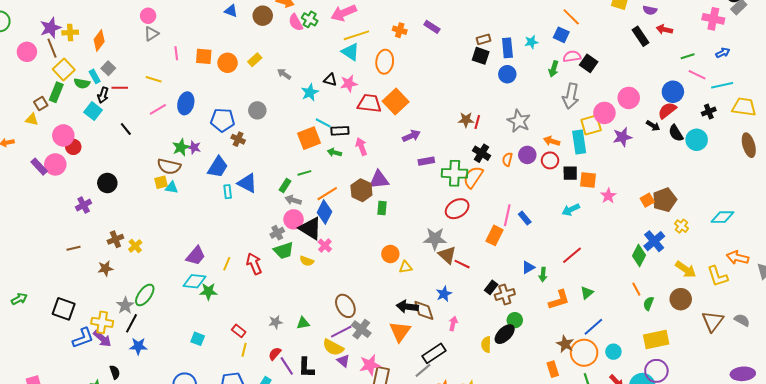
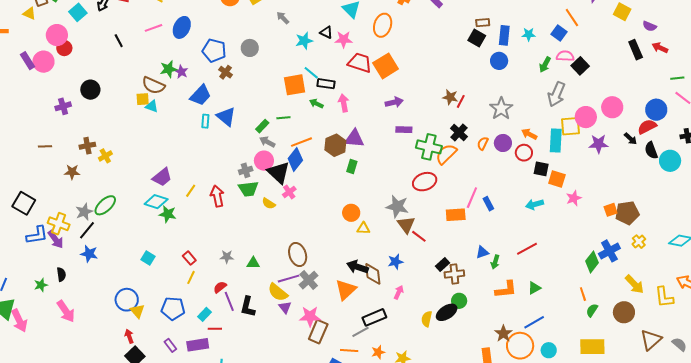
cyan square: (93, 111) -> (78, 12), moved
orange rectangle: (495, 235) -> (456, 215), turned 48

